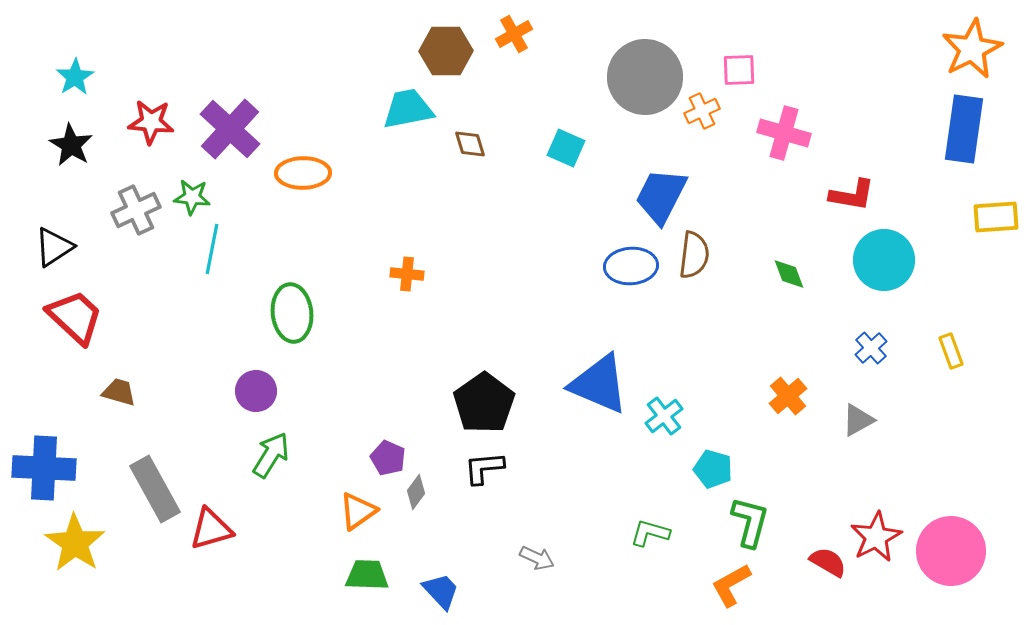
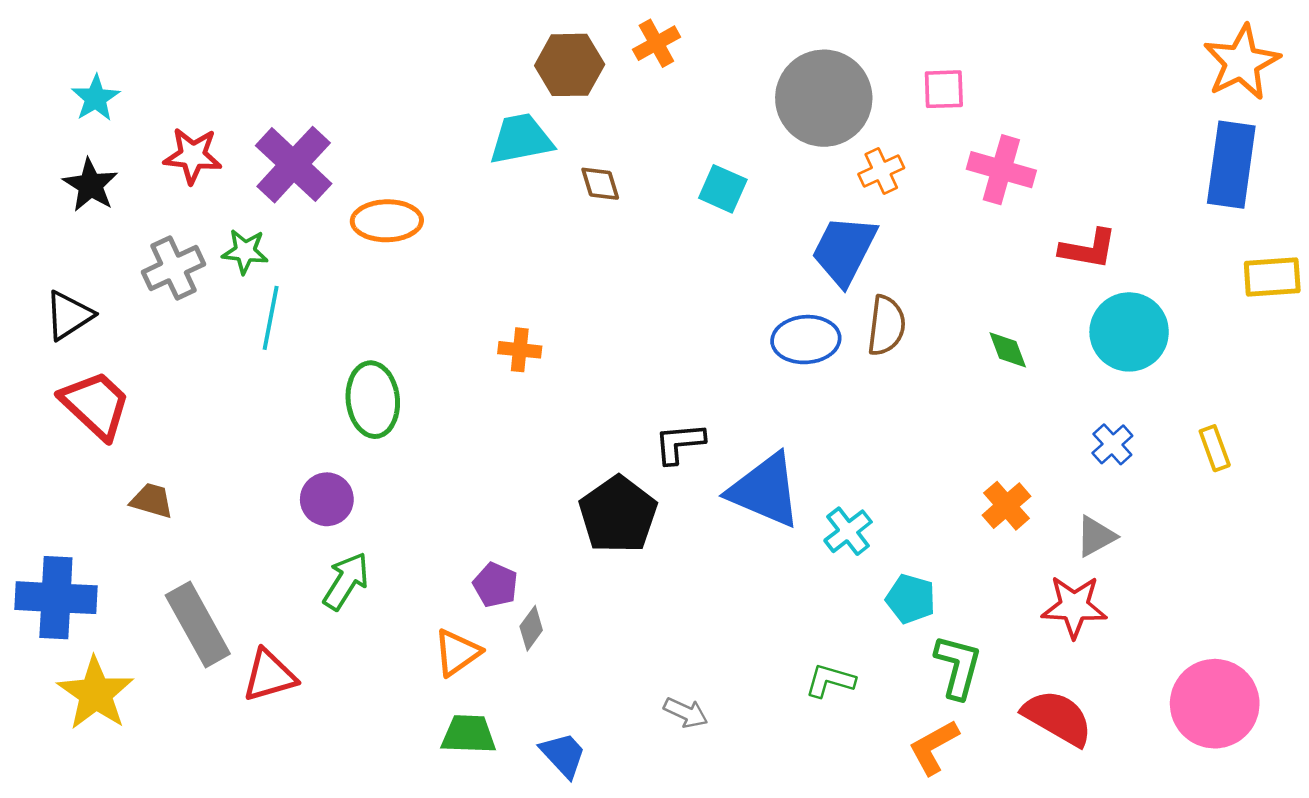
orange cross: (702, 111) -> (881, 171), moved
black L-shape: (484, 468) -> (679, 443), moved
red star: (876, 537) -> (1074, 607), moved, turned 30
red semicircle: (828, 562) -> (1058, 718), size x1.5

